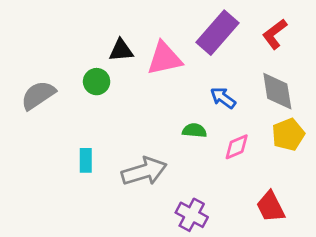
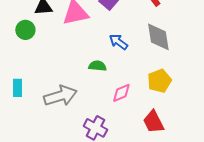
yellow pentagon: (288, 135) -> (159, 81), moved
pink diamond: (237, 147) -> (121, 93), moved

